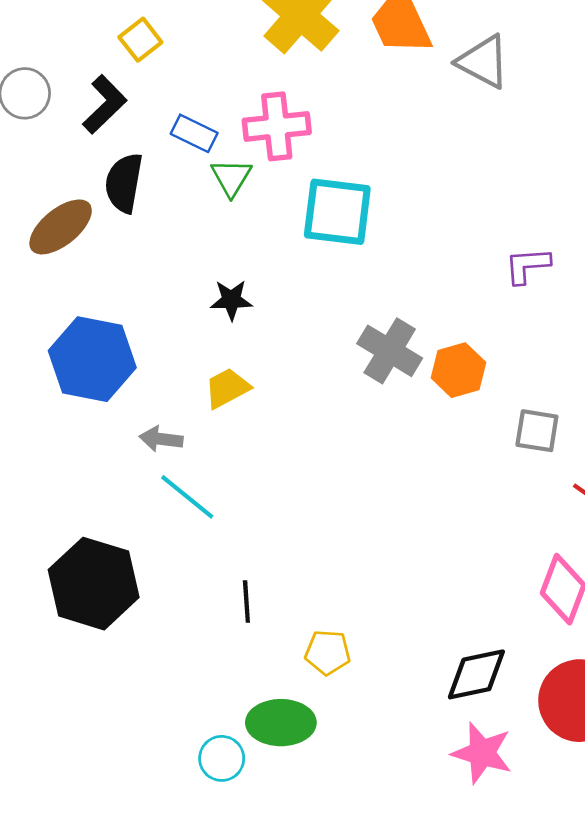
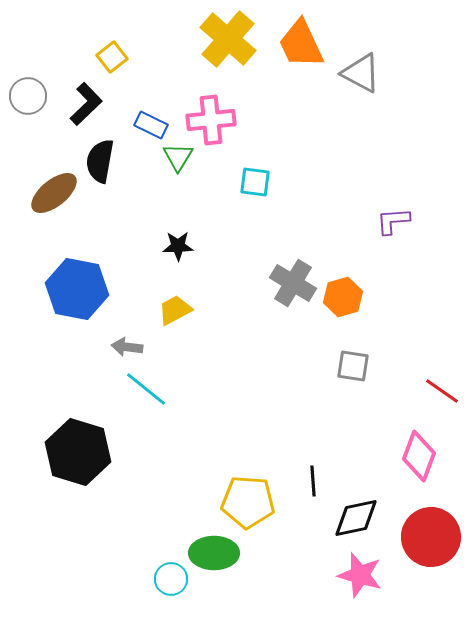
cyan square: (337, 212) -> (255, 182), size x0.6
gray square: (537, 431) -> (353, 366), moved
black line: (246, 601) -> (313, 481), moved
yellow pentagon: (328, 652) -> (248, 502), size x1.6

